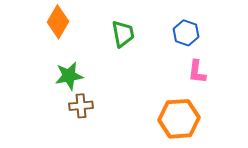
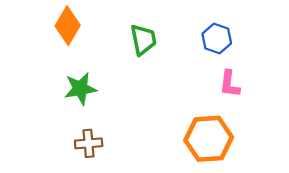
brown cross: (81, 106) -> (89, 143), moved

